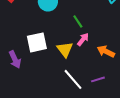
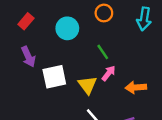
orange arrow: (106, 51) -> (136, 87), turned -30
purple arrow: (15, 59) -> (28, 57), moved

